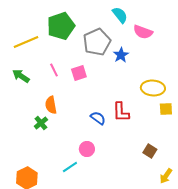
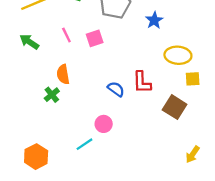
blue star: (121, 55) -> (154, 20), moved
brown square: (150, 151) -> (175, 107), moved, size x1.5

